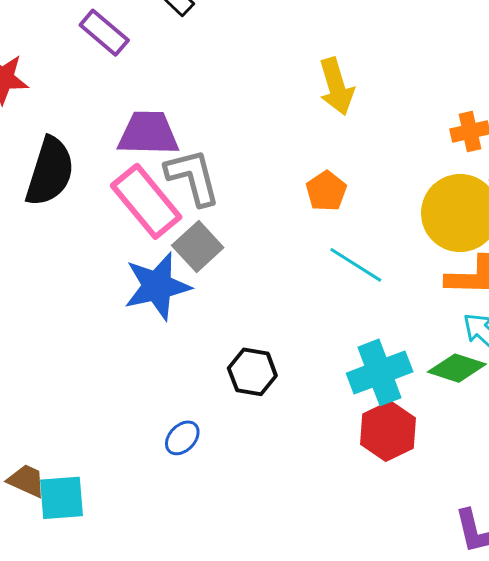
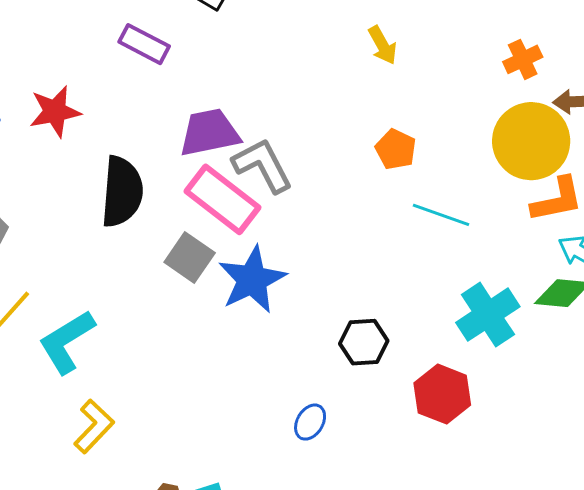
yellow arrow: (336, 86) -> (382, 45), size x0.7
gray square: (198, 246) -> (190, 257), moved
red hexagon: (388, 431) -> (442, 394), moved

